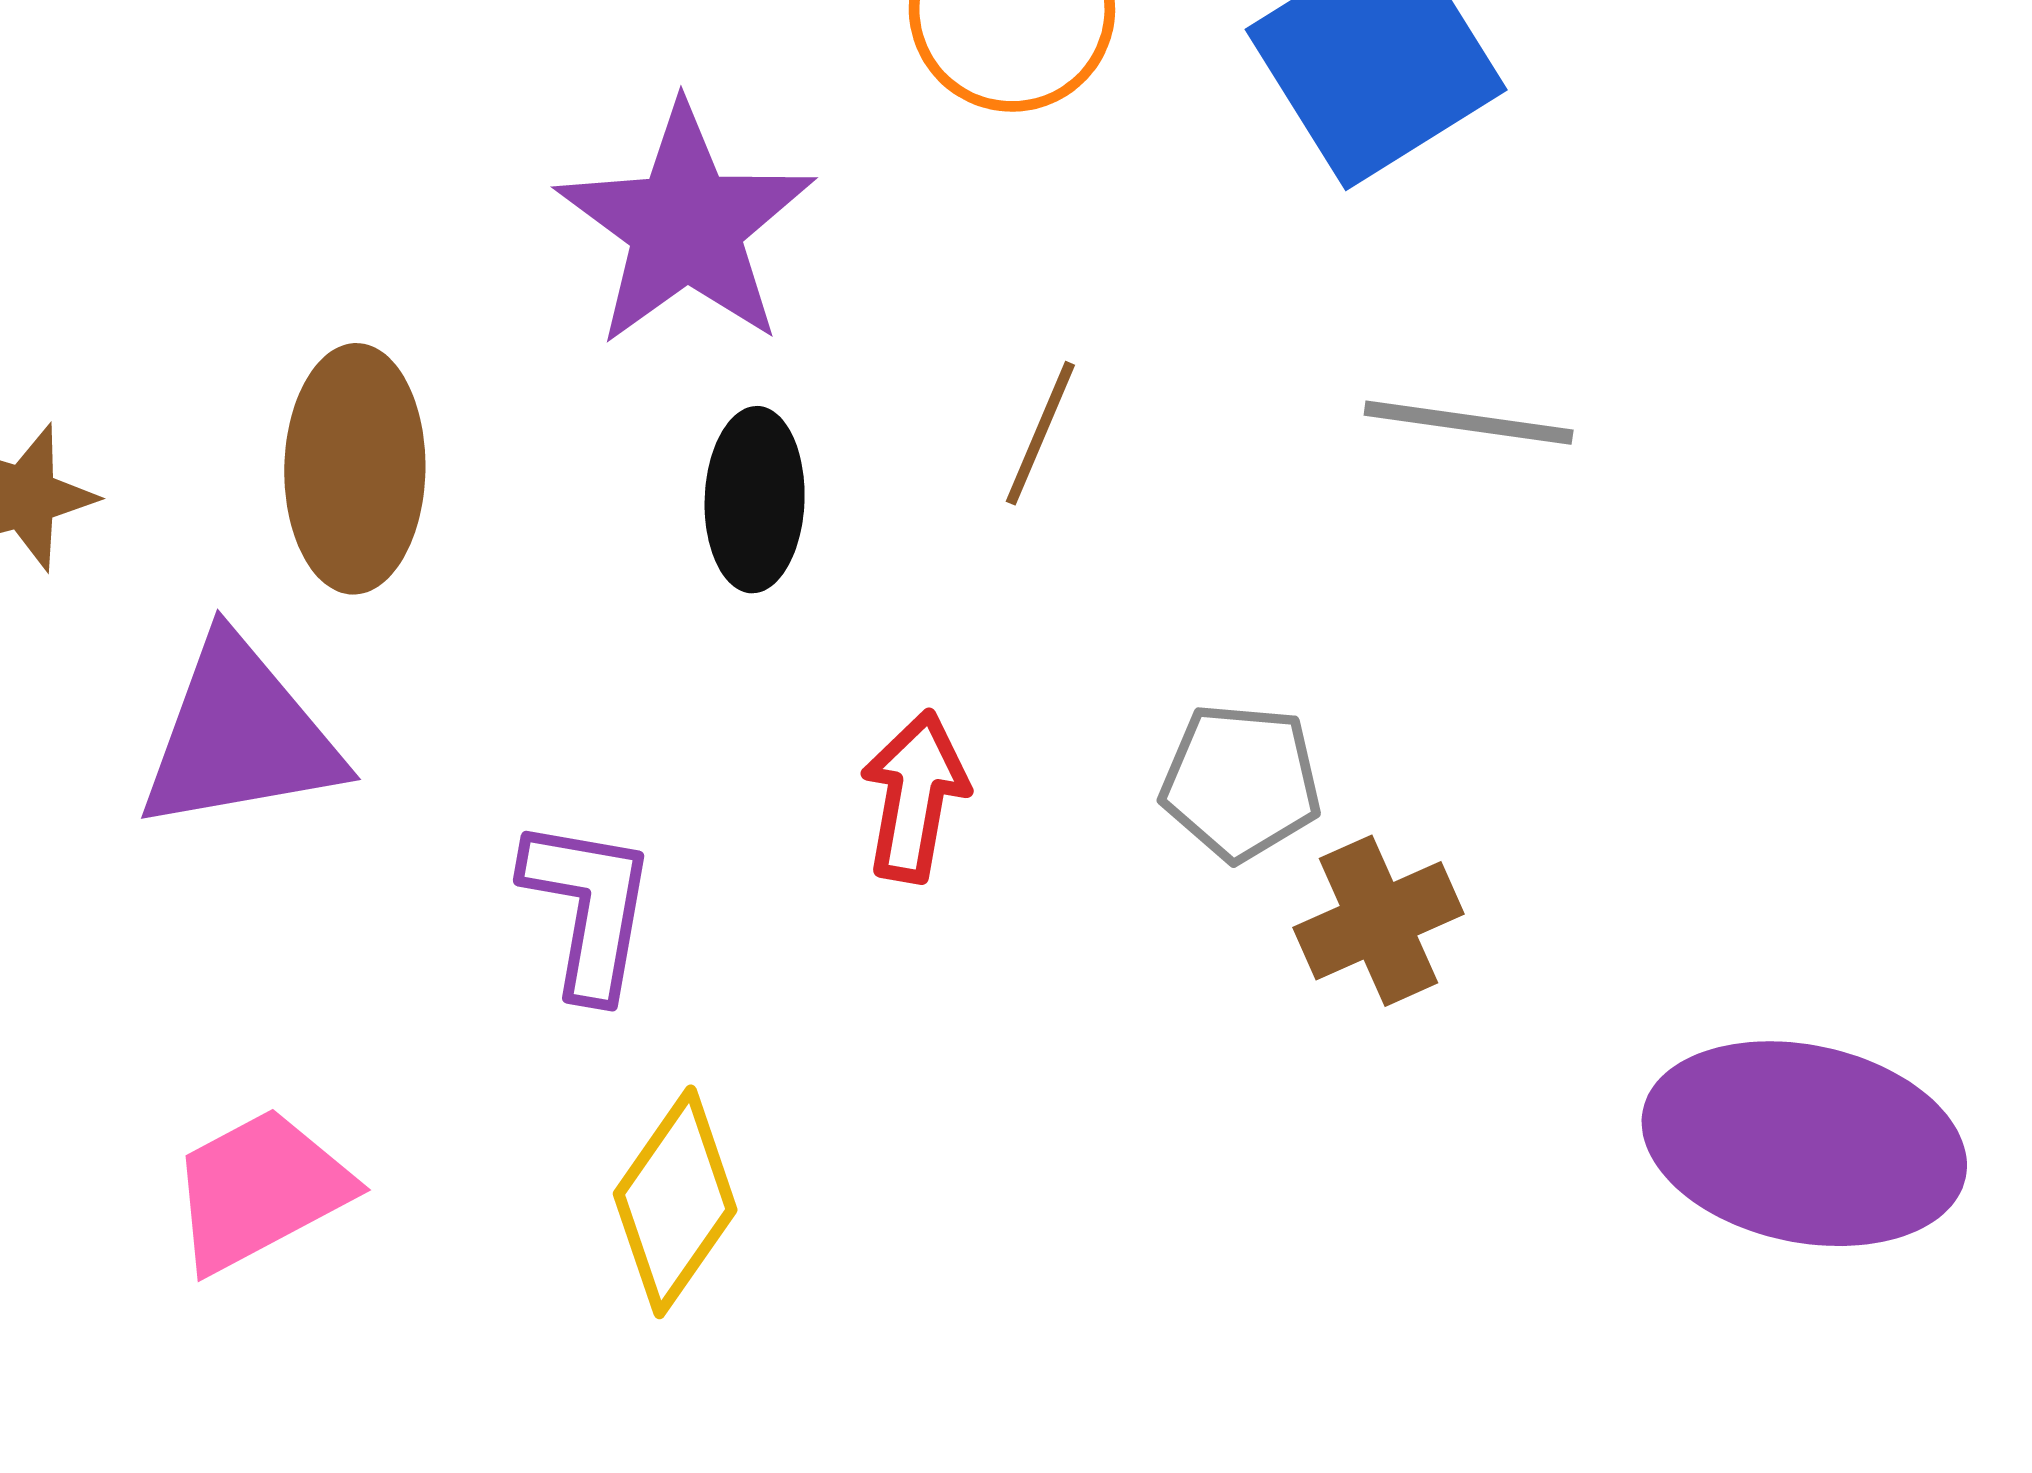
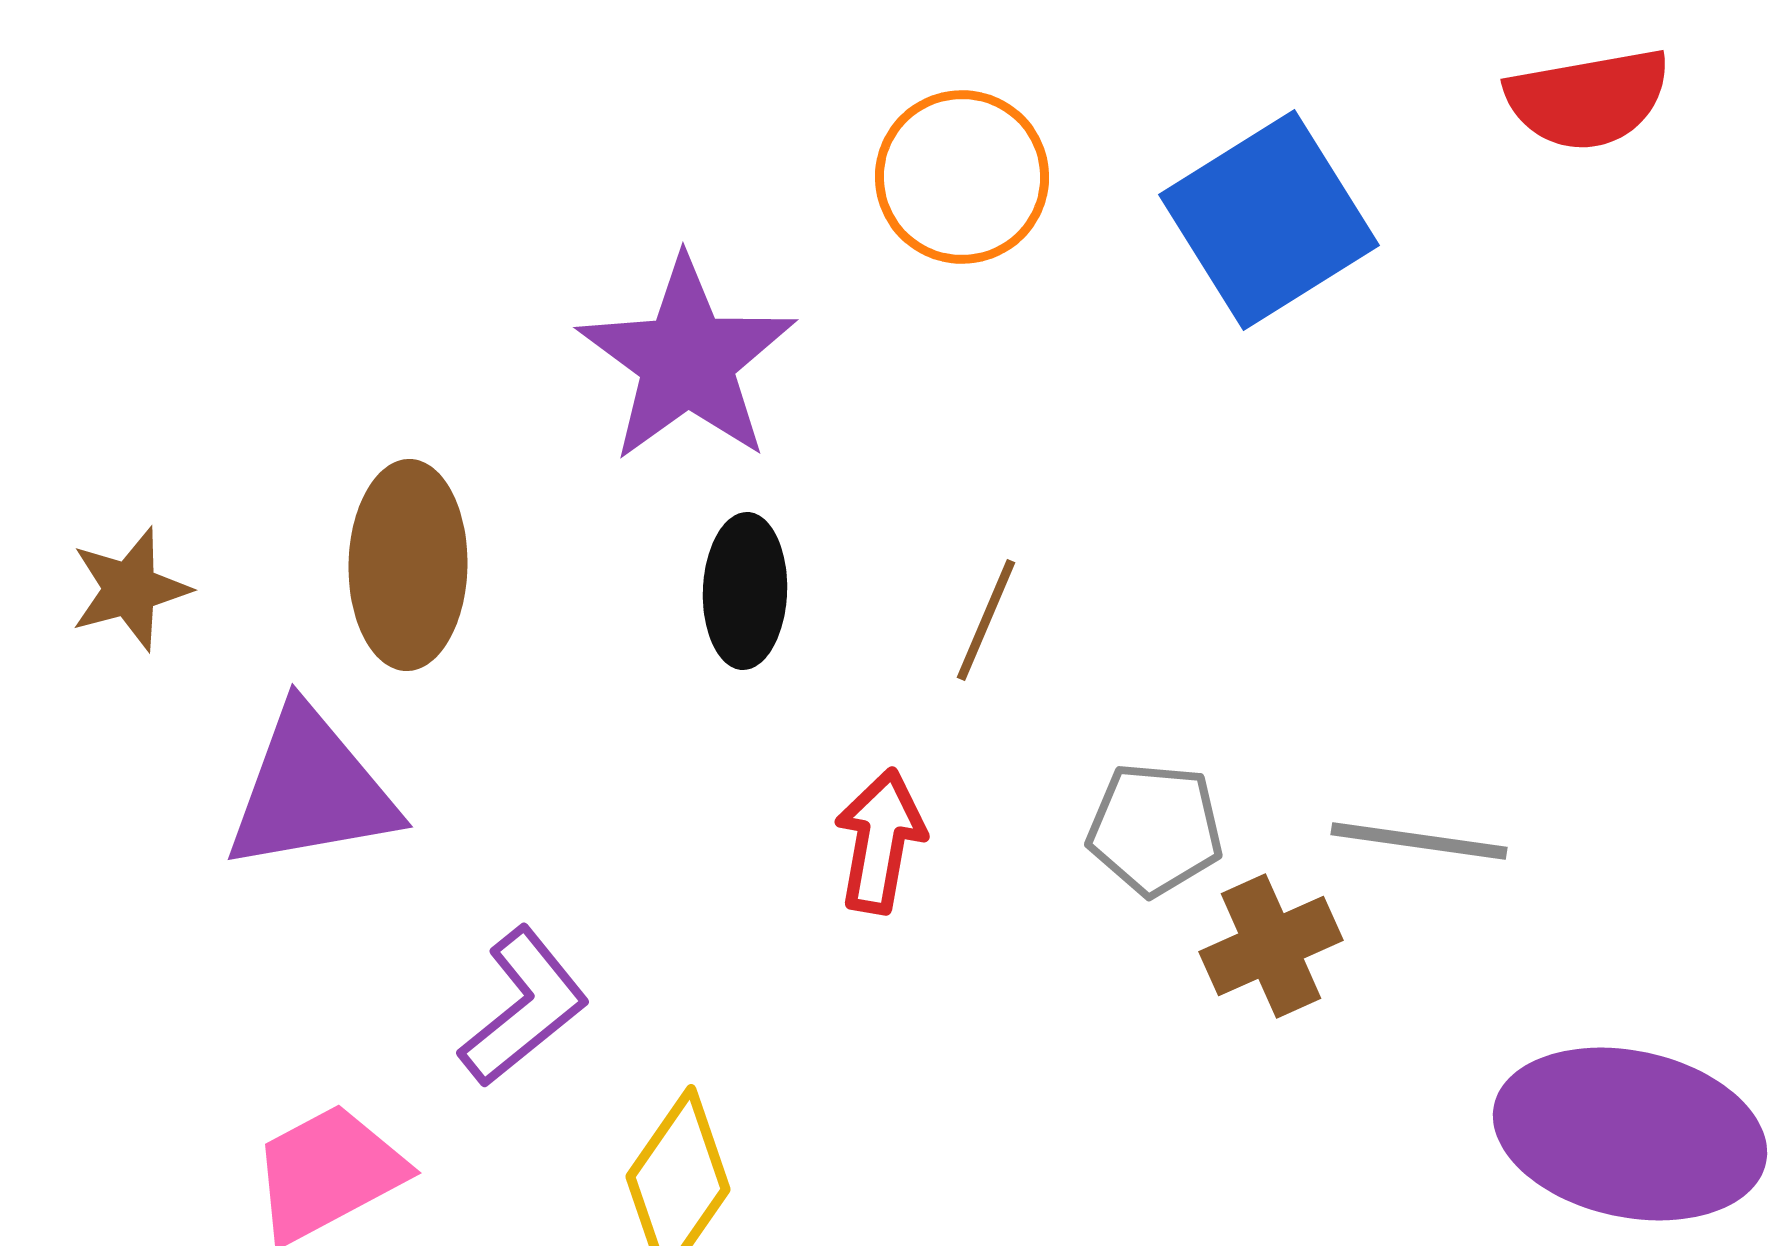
gray line: (1469, 423) -> (1419, 841), moved
brown line: (1040, 433) -> (986, 620), moved
purple L-shape: (589, 908) -> (524, 1007), moved, turned 41

